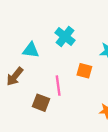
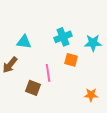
cyan cross: (65, 36) -> (63, 37), moved, turned 30

